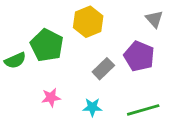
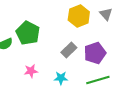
yellow hexagon: (88, 22) -> (79, 16), moved
purple pentagon: (139, 56) -> (95, 53), moved, turned 30

